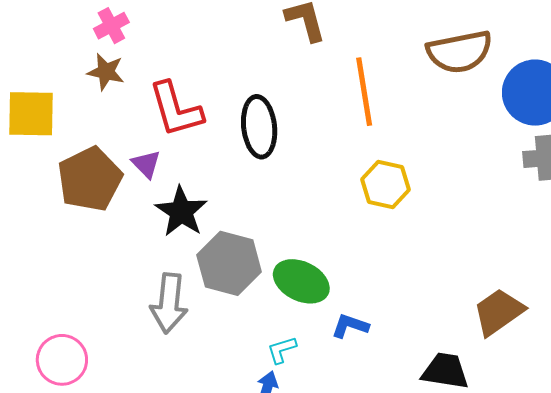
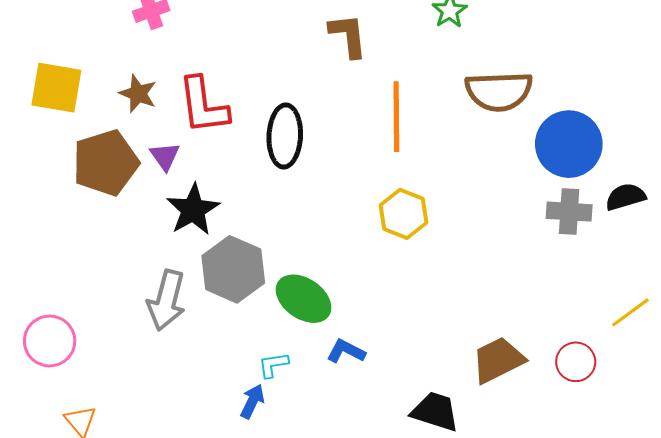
brown star: (106, 72) -> (138, 94), moved

